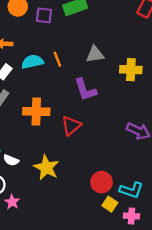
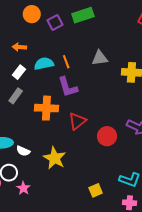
purple square: (44, 15) -> (55, 22), turned -35
purple L-shape: (85, 90) -> (68, 87), moved
red circle: (102, 182) -> (107, 136), moved
yellow square: (110, 204) -> (96, 190), moved, turned 32

